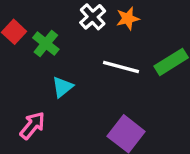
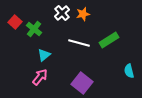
pink arrow: (32, 125) -> (40, 77), moved

